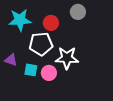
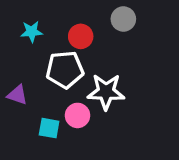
cyan star: (20, 20) -> (32, 32), size x0.6
cyan square: (31, 70) -> (49, 128), moved

